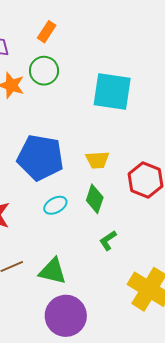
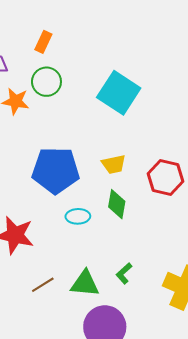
cyan square: (112, 92) -> (119, 93), turned 33
cyan ellipse: (55, 205) -> (78, 216), turned 35
green L-shape: (108, 240) -> (124, 273), moved

